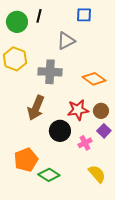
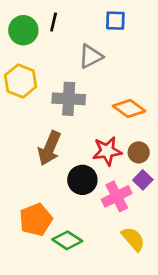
pink cross: (85, 143) -> (117, 196), size x1.5

